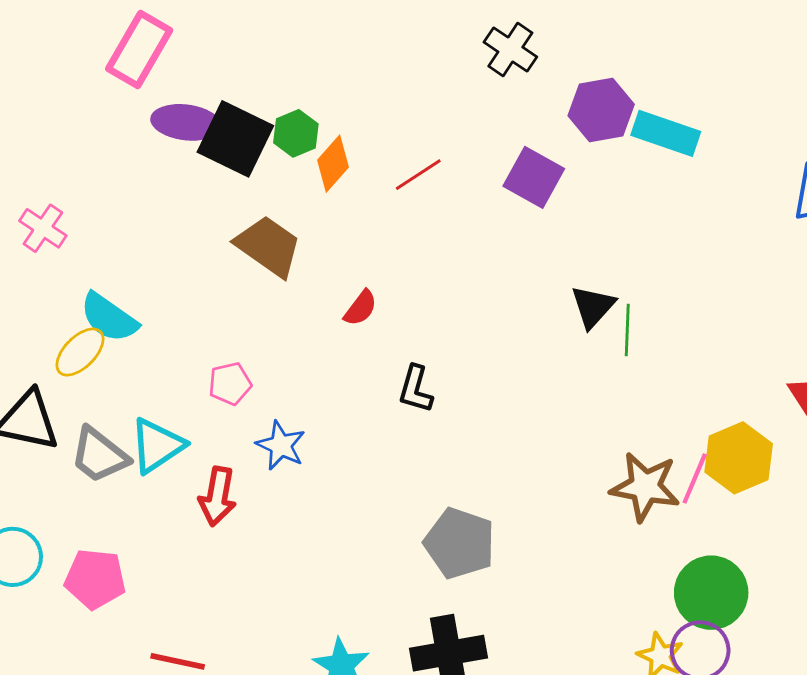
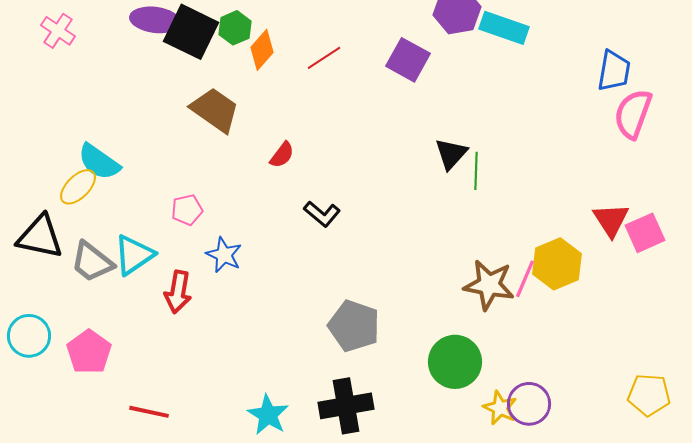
pink cross: (43, 228) -> (58, 31), moved
black L-shape: (416, 389) -> (322, 214), turned -66
pink pentagon: (95, 579) -> (89, 352), turned 30
green circle: (711, 593) -> (455, 362), moved

